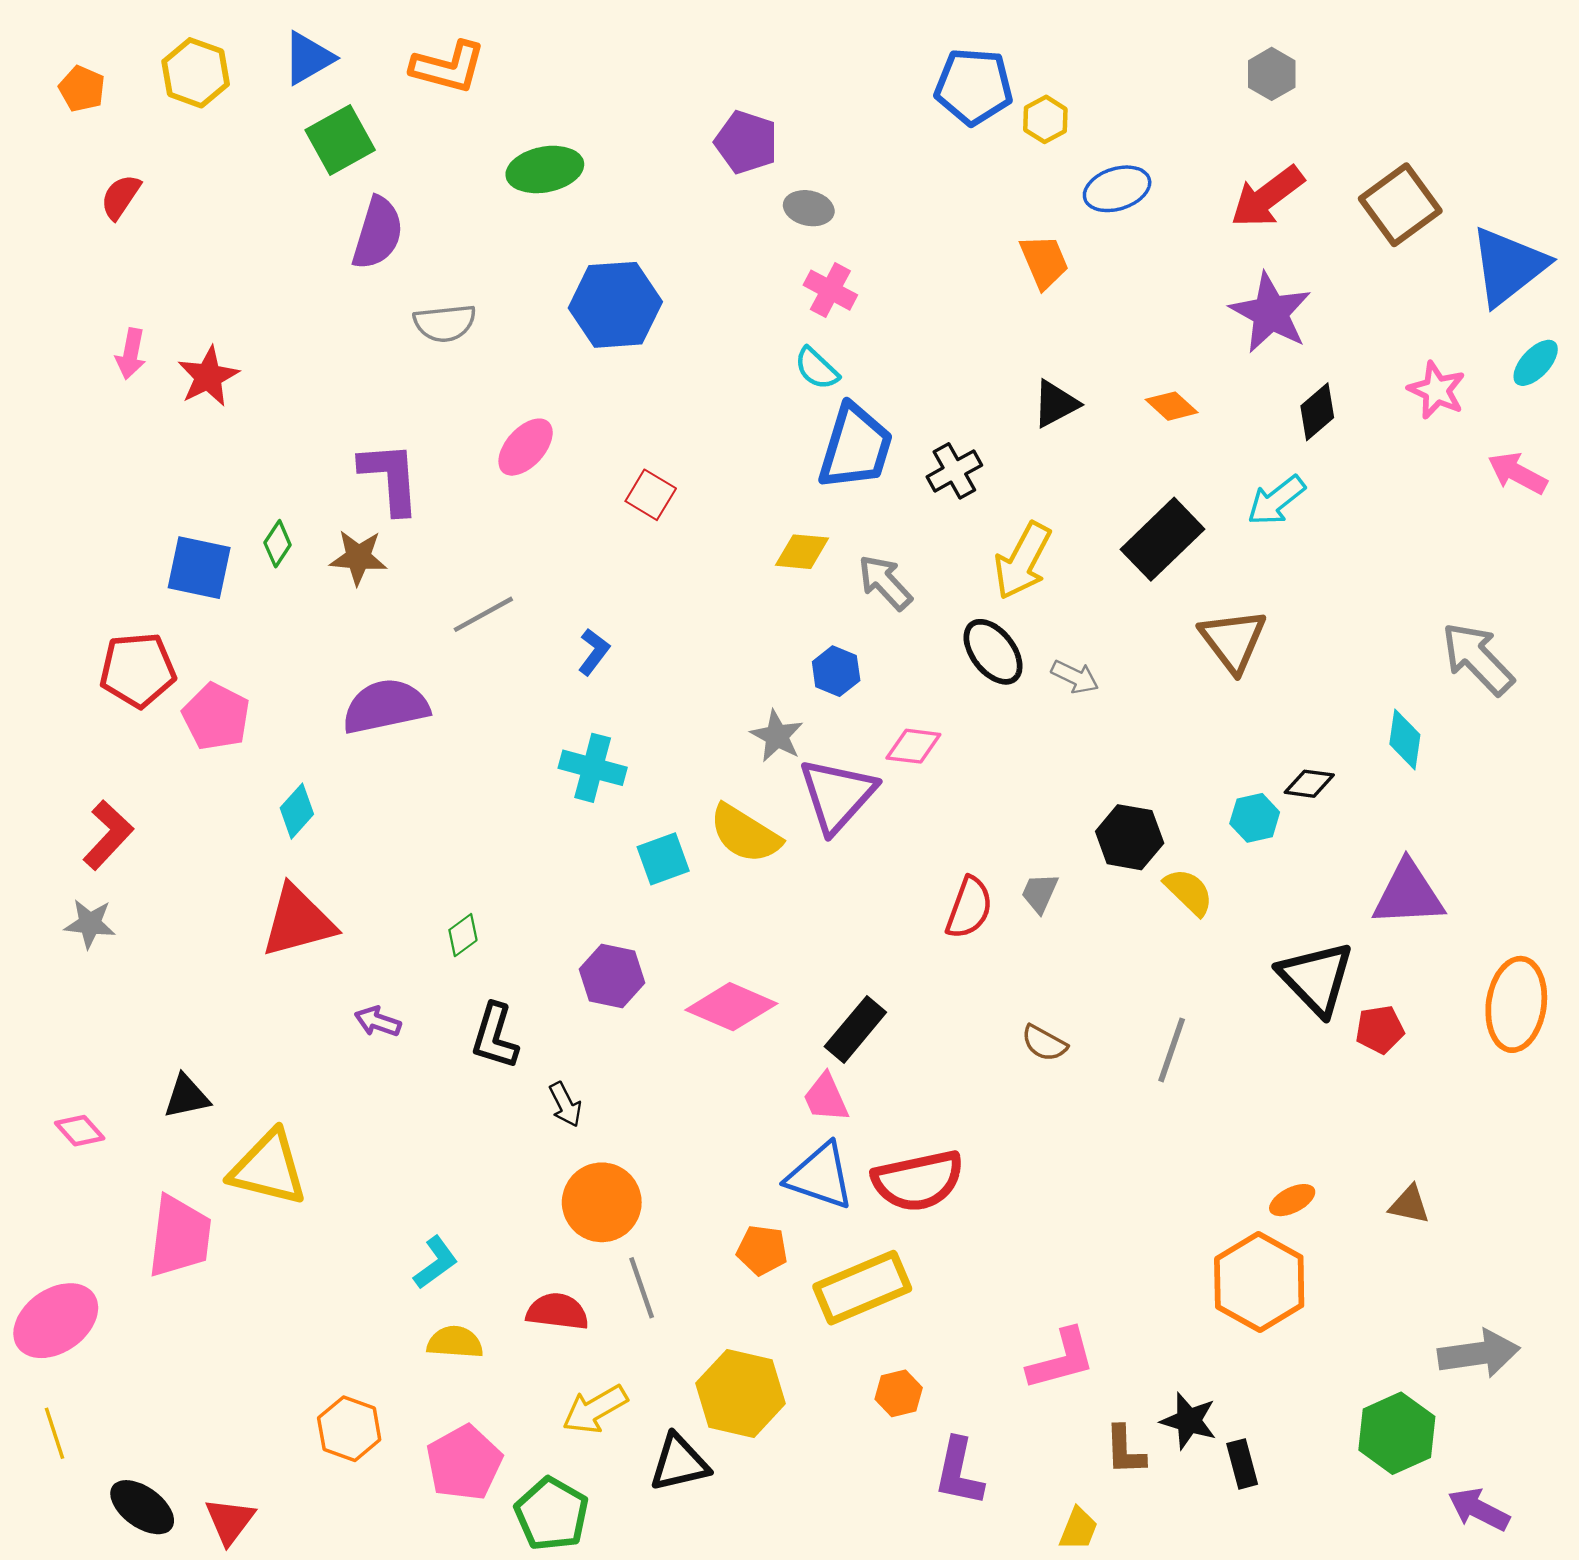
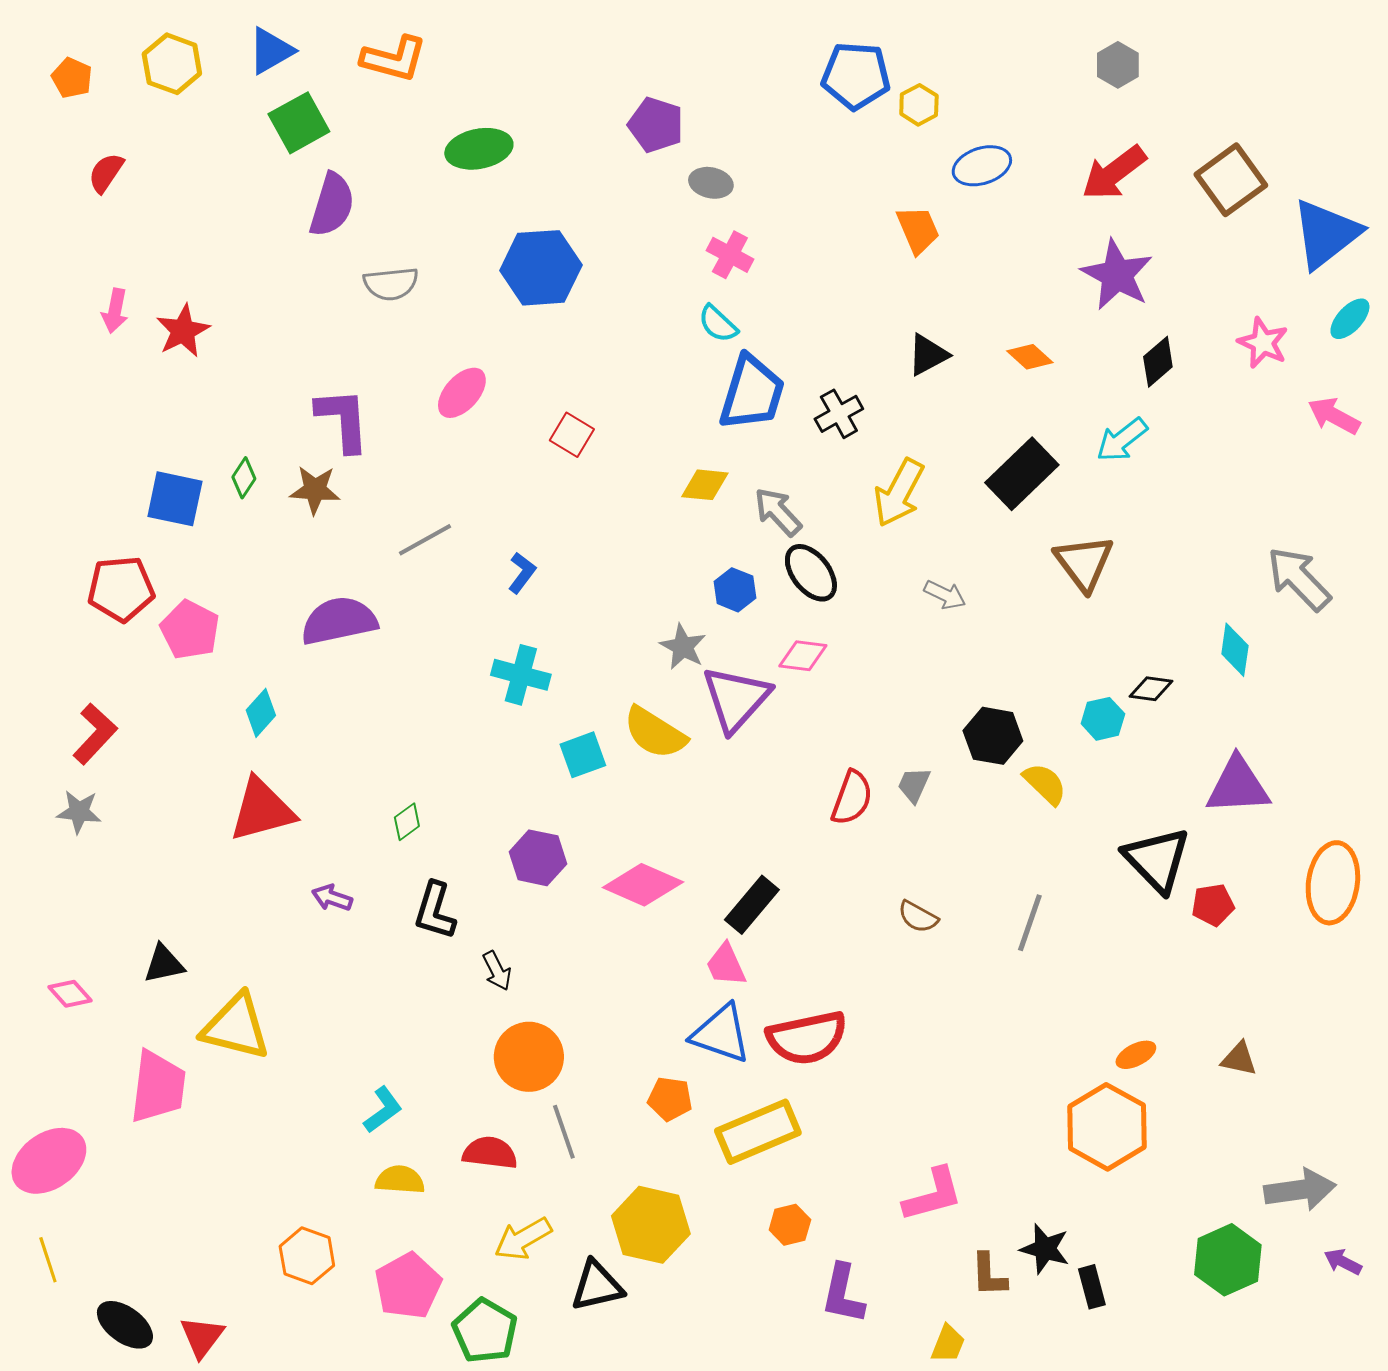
black ellipse: (993, 652) -> (811, 573), moved
purple arrow: (1479, 1509) -> (1343, 1262), moved, size x0.7

